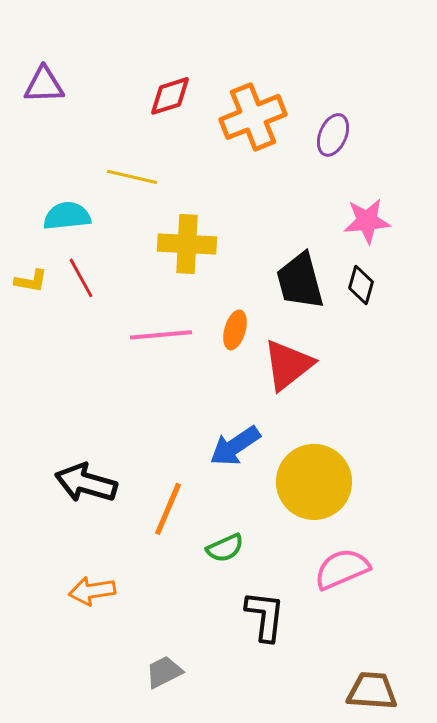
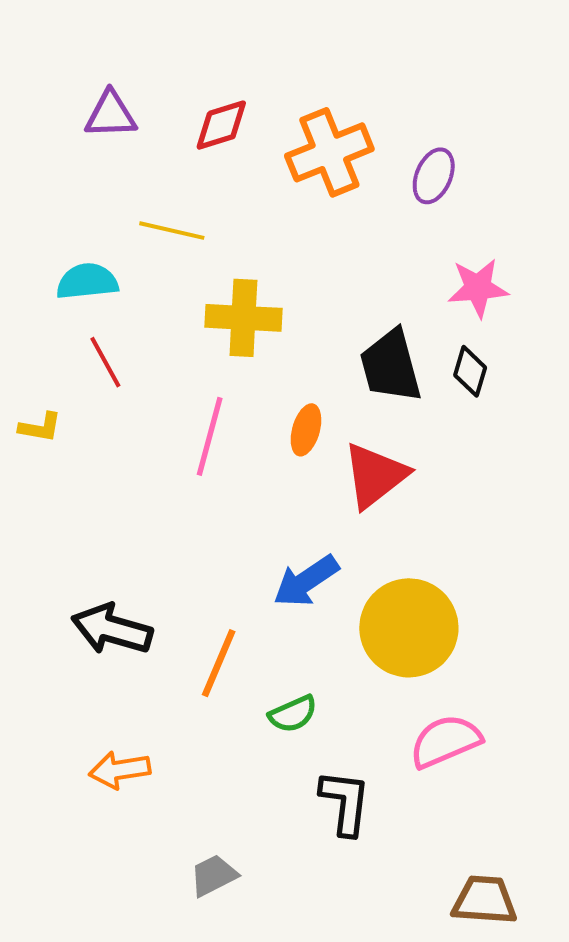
purple triangle: (44, 85) -> (111, 115), moved
yellow L-shape: (31, 281) -> (40, 427), moved
pink line: (161, 335) -> (210, 436), turned -70

